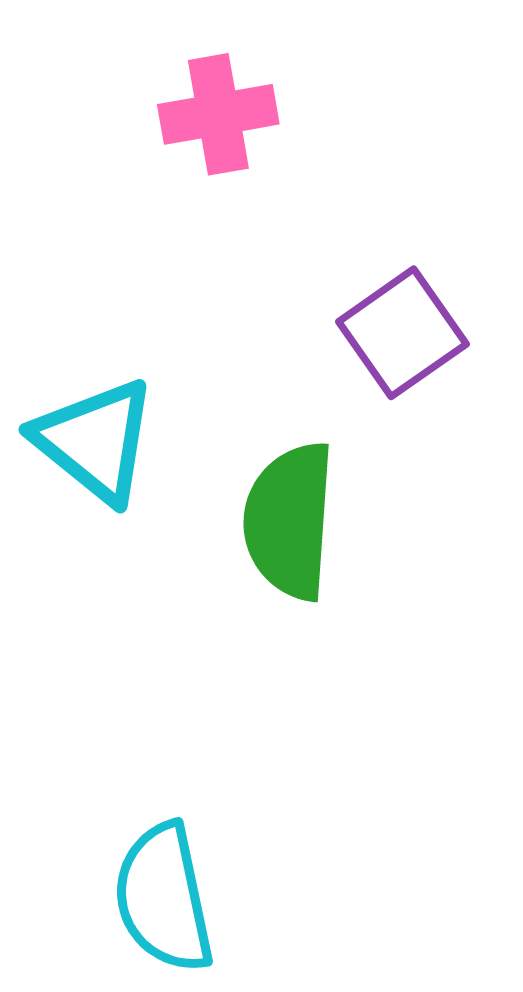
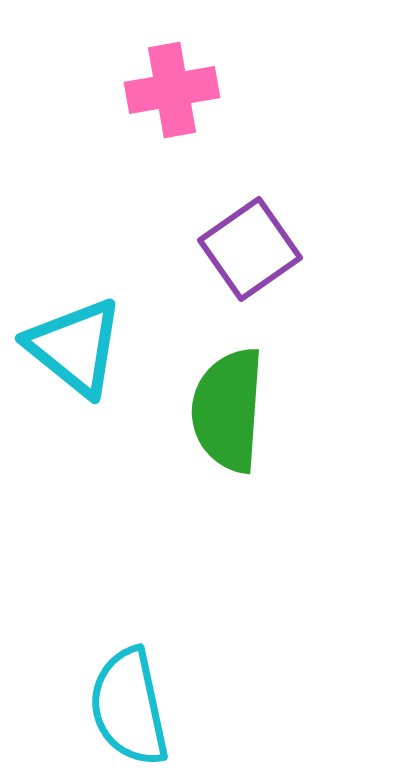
purple square: (402, 333) -> (250, 249), moved

